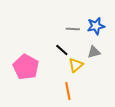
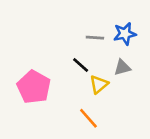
orange line: (68, 91) -> (88, 118), turned -30

